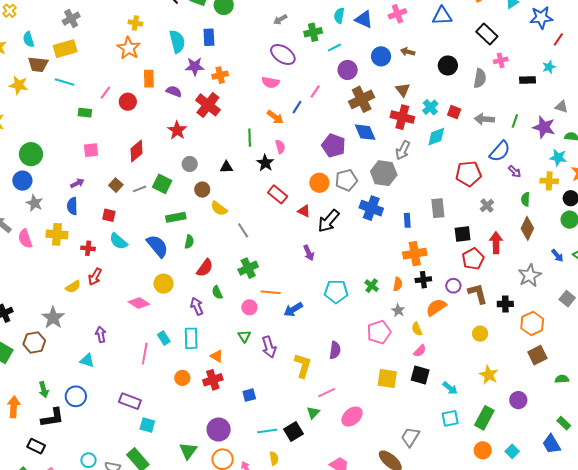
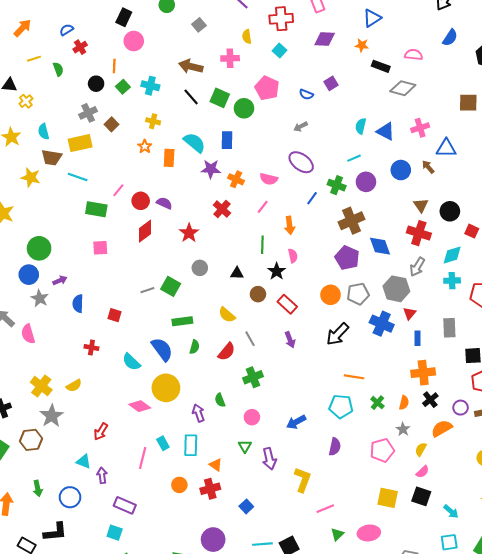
blue triangle: (442, 16) -> (446, 148), moved
green cross: (313, 32) -> (337, 185), moved, turned 30
cyan semicircle: (177, 42) -> (194, 143), turned -40
orange star: (129, 48) -> (145, 146), size x0.6
brown arrow: (408, 52) -> (428, 167), turned 32
black circle: (448, 65) -> (450, 211), moved
orange cross: (220, 75) -> (236, 179), turned 35
orange rectangle: (149, 79) -> (169, 158), moved
pink semicircle: (271, 82) -> (269, 179), moved
purple semicircle: (174, 91) -> (164, 203), moved
pink line: (315, 92) -> (263, 207), moved
brown cross: (362, 99) -> (352, 221), moved
red cross: (208, 105) -> (222, 209), size x0.7
blue line: (297, 107) -> (312, 198), moved
cyan cross: (430, 107) -> (452, 281), moved, turned 35
green rectangle: (85, 113) -> (96, 209), size x1.5
orange arrow: (275, 117) -> (290, 225), turned 42
red diamond: (136, 151) -> (145, 231), moved
purple arrow: (77, 183) -> (60, 280), moved
brown square: (116, 185) -> (111, 124), moved
brown circle: (202, 190) -> (258, 294), moved
red triangle: (304, 211) -> (410, 313), moved, turned 40
yellow cross: (57, 234) -> (41, 386), moved, turned 30
cyan semicircle: (118, 241) -> (131, 362), moved
purple arrow: (309, 253) -> (290, 340), moved
red semicircle: (205, 268) -> (227, 352), moved
red arrow: (95, 277) -> (101, 432), moved
black cross: (423, 280) -> (430, 400), turned -35
yellow circle: (163, 284) -> (166, 388), size x1.4
orange line: (271, 292) -> (354, 377), moved
yellow semicircle: (417, 329) -> (421, 449), turned 48
purple arrow: (101, 334) -> (102, 475), moved
purple semicircle: (335, 350) -> (335, 447), moved
blue square: (249, 395) -> (246, 506), turned -32
green triangle: (313, 413) -> (337, 534), moved
pink ellipse: (352, 417) -> (369, 533), moved, turned 30
black L-shape: (52, 418) -> (55, 532), moved
cyan square: (147, 425) -> (115, 533), moved

